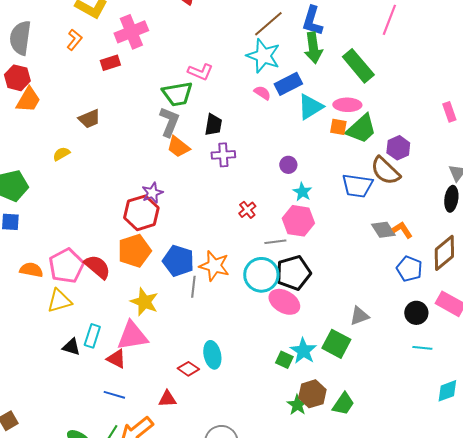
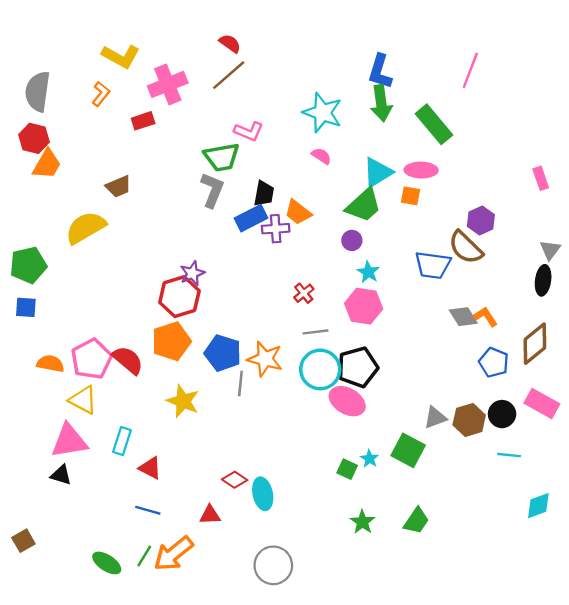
brown line: (268, 24) -> (229, 75), moved
blue rectangle: (288, 84) -> (251, 218), moved
green trapezoid: (361, 129) -> (364, 205), moved
orange trapezoid: (178, 147) -> (298, 212), moved
yellow semicircle: (61, 154) -> (86, 228), size x2.0
gray line: (275, 242) -> (316, 332), moved
yellow triangle: (59, 301) -> (83, 400), turned 44
pink triangle: (132, 336) -> (69, 441), moved
black triangle: (71, 347) -> (61, 475), moved
cyan star: (303, 351) -> (369, 459), size x0.6
cyan ellipse: (212, 355) -> (263, 494), moved
brown hexagon: (312, 394) -> (469, 420), moved

